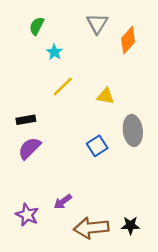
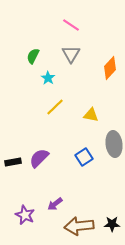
gray triangle: (97, 24) -> (71, 54), moved
black rectangle: (26, 120) -> (13, 162), moved
purple semicircle: (30, 148) -> (39, 158), moved

